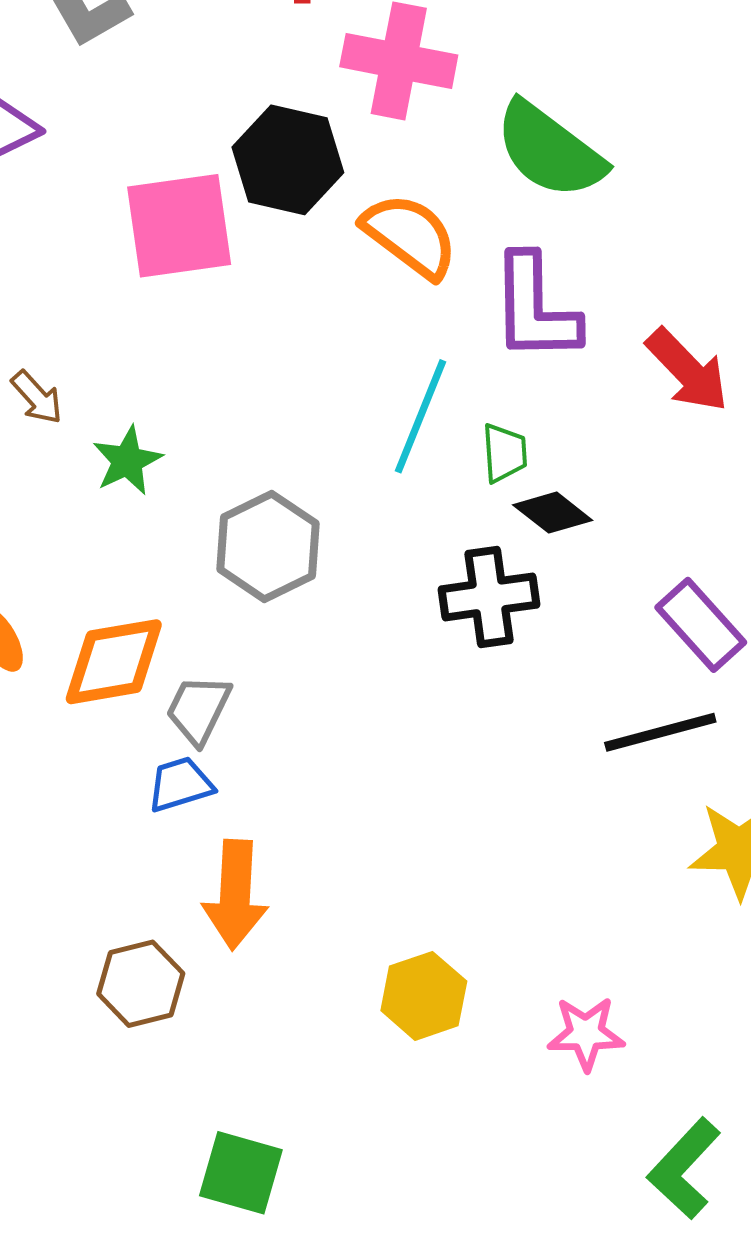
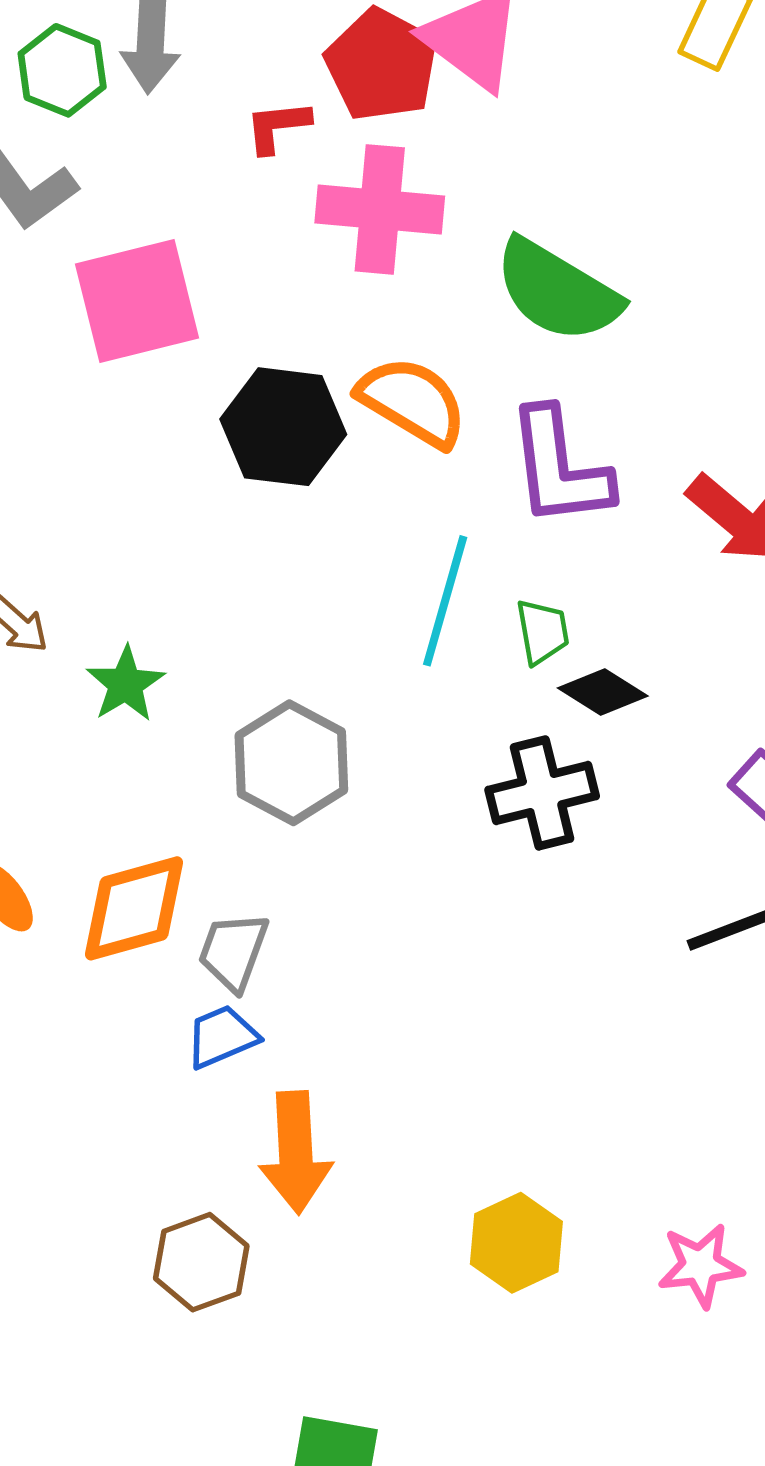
black hexagon: (288, 160) -> (283, 427), moved
pink square: (179, 226) -> (137, 301), moved

